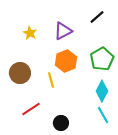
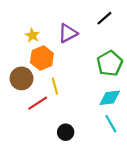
orange hexagon: (66, 61) -> (42, 58), moved
cyan diamond: (102, 91) -> (110, 98), turned 55
red line: (31, 109) -> (38, 103), moved

